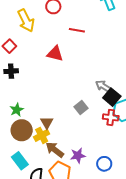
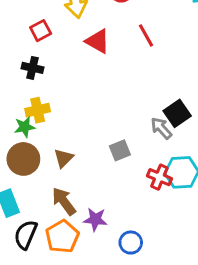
red line: (77, 30) -> (146, 35), turned 35
red triangle: (55, 54) -> (98, 41), moved
black square: (112, 97) -> (177, 113), moved
yellow cross: (42, 135) -> (38, 110), moved

